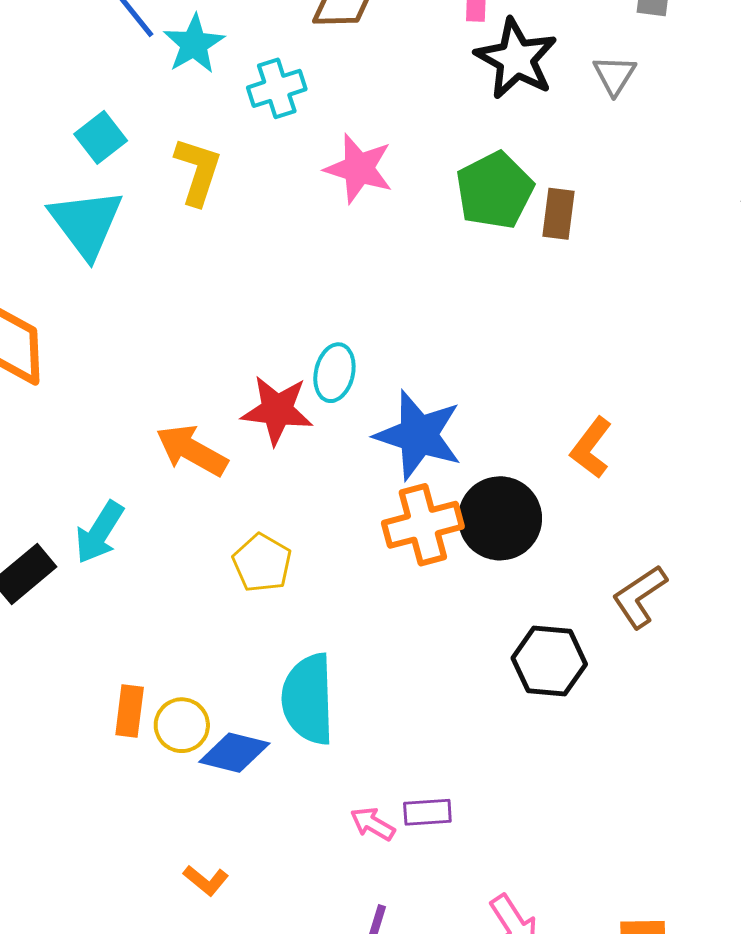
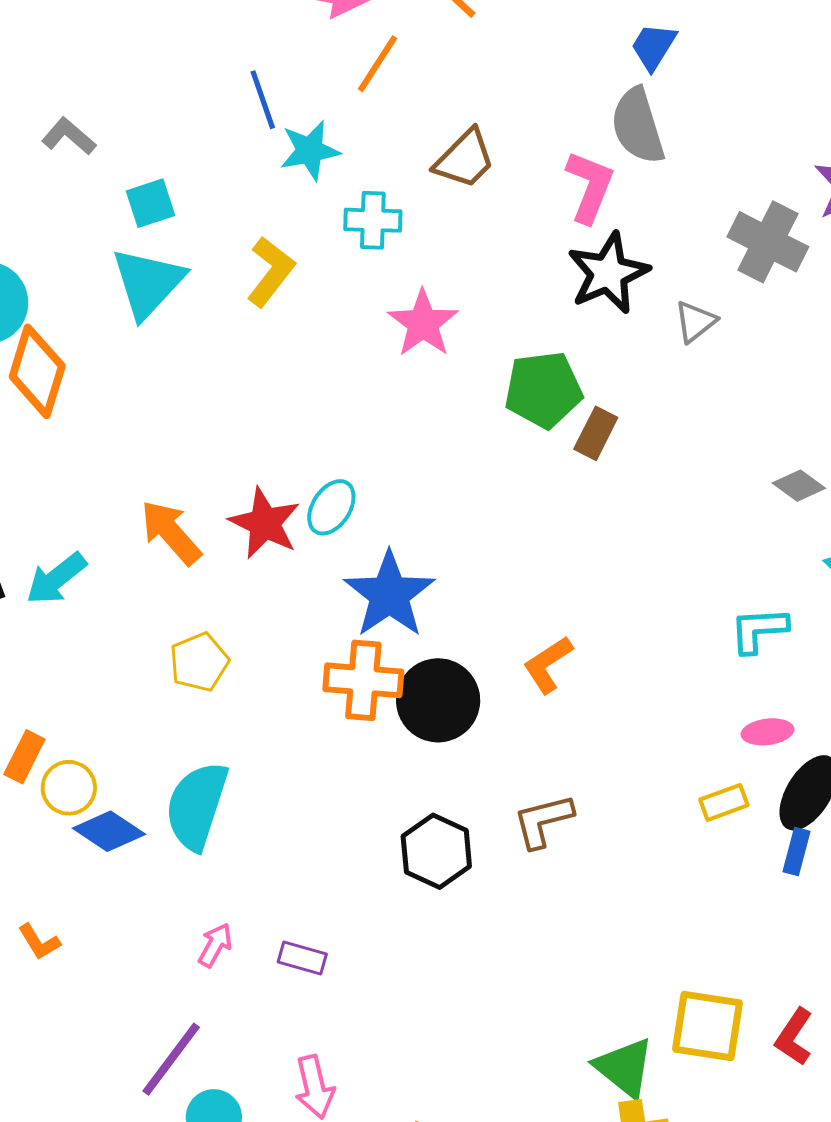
cyan square: (101, 137) -> (150, 203), moved
purple rectangle: (427, 812) -> (302, 958), moved
pink arrow: (373, 824) -> (215, 945), turned 69

